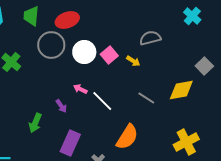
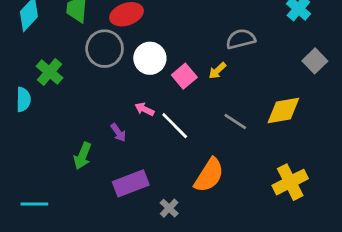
pink square: (109, 55) -> (184, 76), moved
yellow arrow: (133, 61) -> (217, 71), turned 104
gray square: (204, 66) -> (315, 61), moved
purple rectangle: (70, 143) -> (131, 183), turned 45

